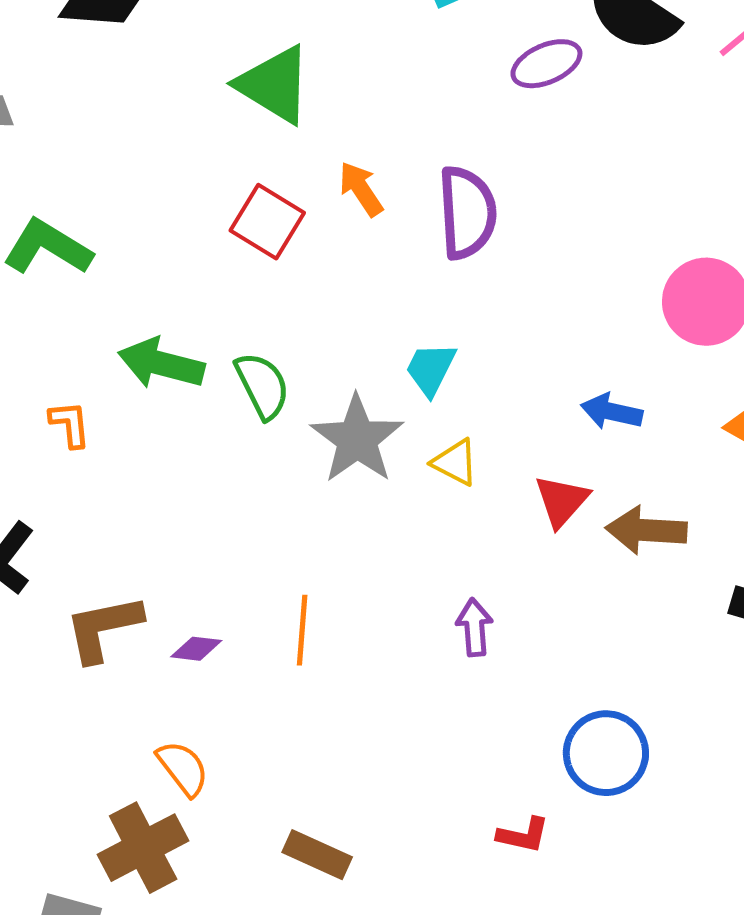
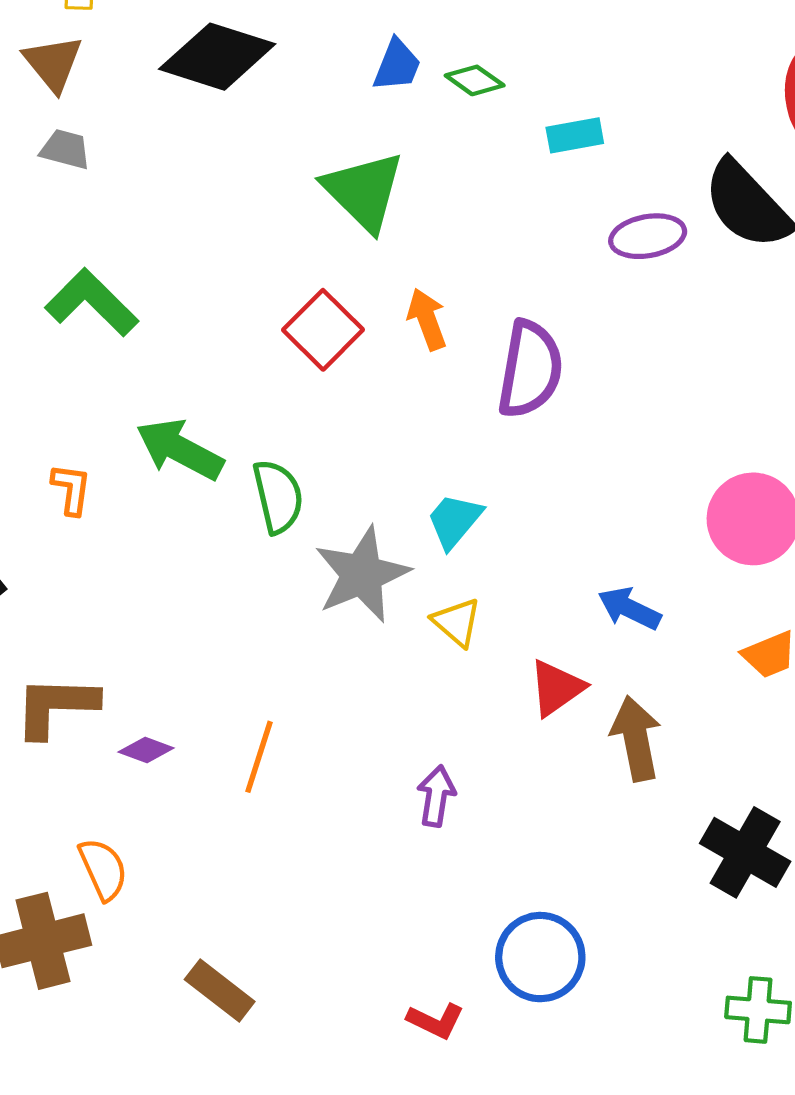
brown arrow: (646, 530) -> (636, 738), turned 62

